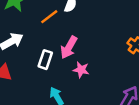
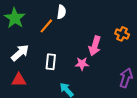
pink arrow: (69, 47) -> (95, 46), moved

